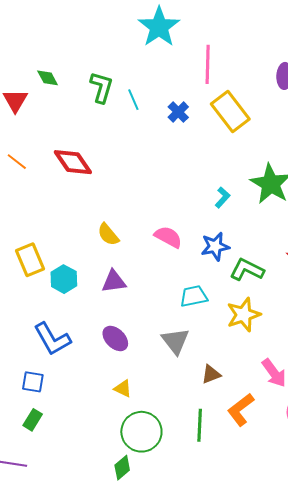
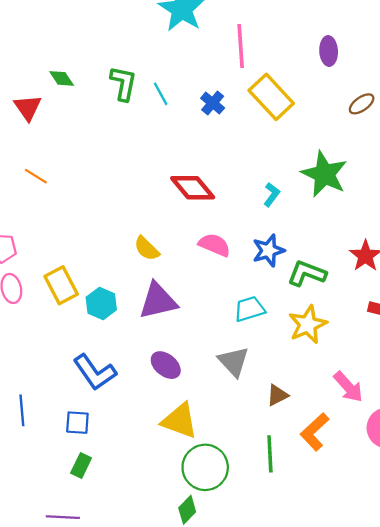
red diamond: (73, 162) -> (193, 188), moved
purple triangle: (114, 281) -> (158, 301), size x1.4
yellow triangle: (123, 389) -> (180, 421), size x1.8

